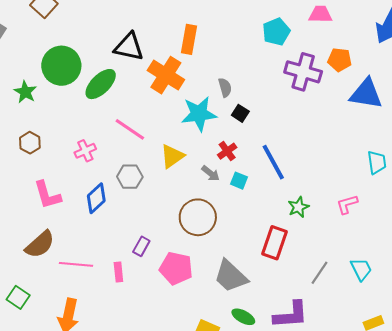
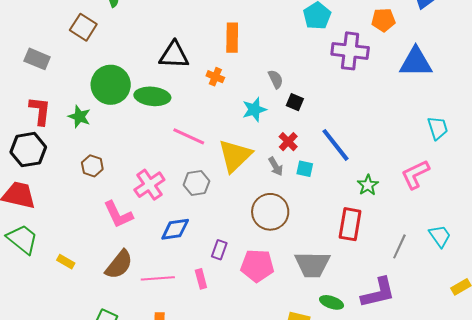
orange pentagon: (340, 60) -> (383, 20), moved
orange cross: (166, 75) -> (215, 77), size x0.5
green ellipse: (101, 84) -> (152, 96), turned 60
cyan star: (199, 114) -> (254, 110), size x0.7
pink cross: (85, 151) -> (149, 185), moved, size x1.4
yellow triangle: (172, 156) -> (235, 156), size x1.4
gray arrow: (211, 173) -> (276, 166), turned 30
blue diamond: (96, 198) -> (175, 229), moved, turned 44
pink L-shape: (347, 204) -> (415, 174), size x1.4
gray trapezoid: (231, 276) -> (312, 264), turned -33

